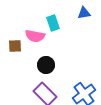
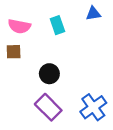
pink semicircle: (35, 36) -> (19, 26), moved

